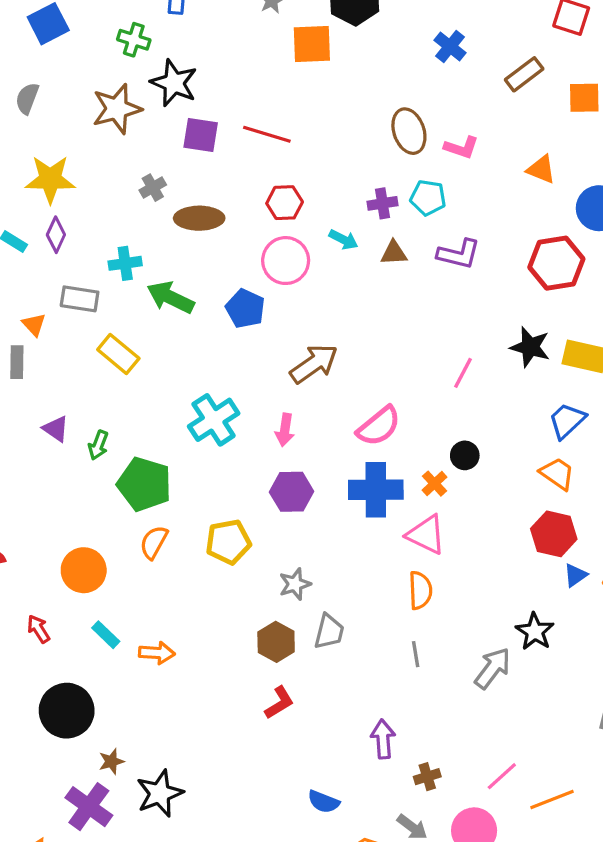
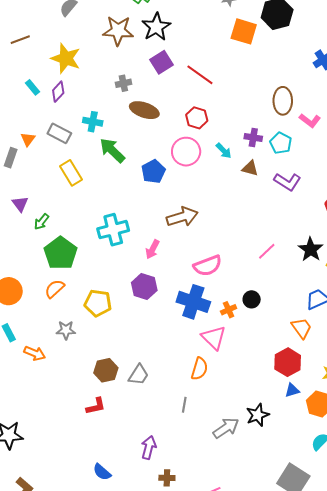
purple square: (201, 135) -> (161, 62), turned 30
gray star: (295, 584) -> (66, 330), moved

